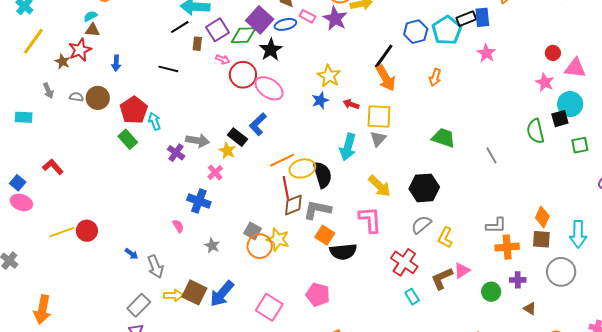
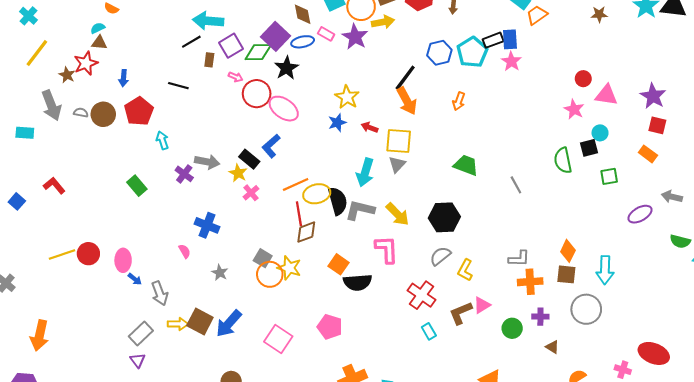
pink star: (486, 53) -> (511, 61), moved
gray arrow: (48, 91) -> (51, 105), size x1.8
cyan circle: (570, 104) -> (600, 133), size x0.6
red pentagon: (134, 110) -> (139, 111), moved
green rectangle: (128, 139) -> (137, 186), moved
pink cross: (215, 172) -> (251, 193), moved
pink ellipse: (21, 202) -> (123, 260), moved, turned 70
gray L-shape: (317, 210) -> (360, 210), moved

